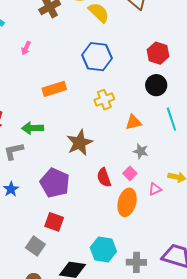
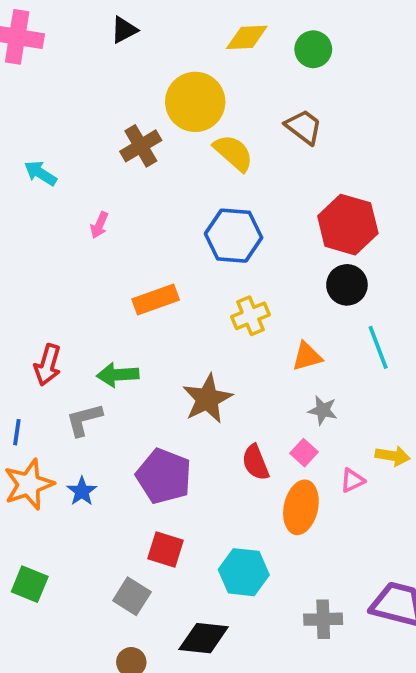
red hexagon: (158, 53) -> (348, 225), size x1.4
cyan hexagon: (103, 250) -> (244, 572), moved

